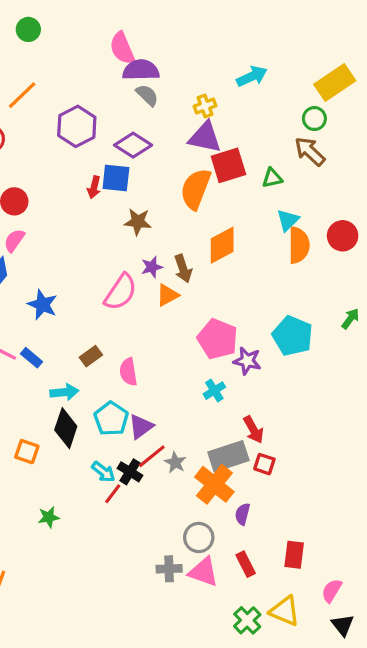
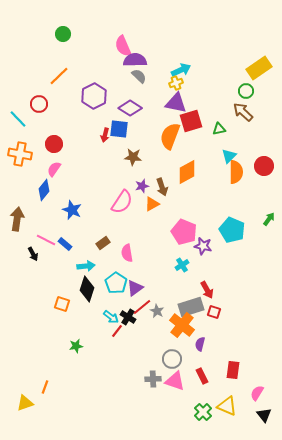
cyan arrow: (252, 76) -> (181, 70), moved

